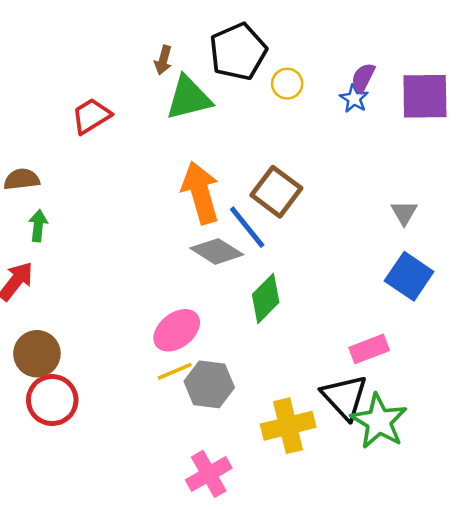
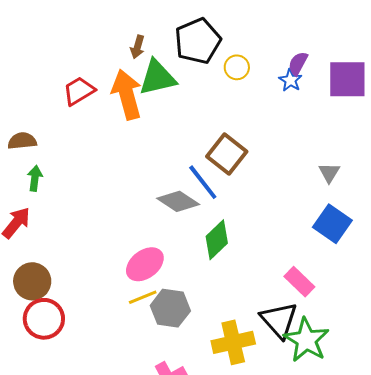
orange arrow: (200, 193) -> (127, 95), moved
pink rectangle: (369, 349) -> (299, 282), turned 64

